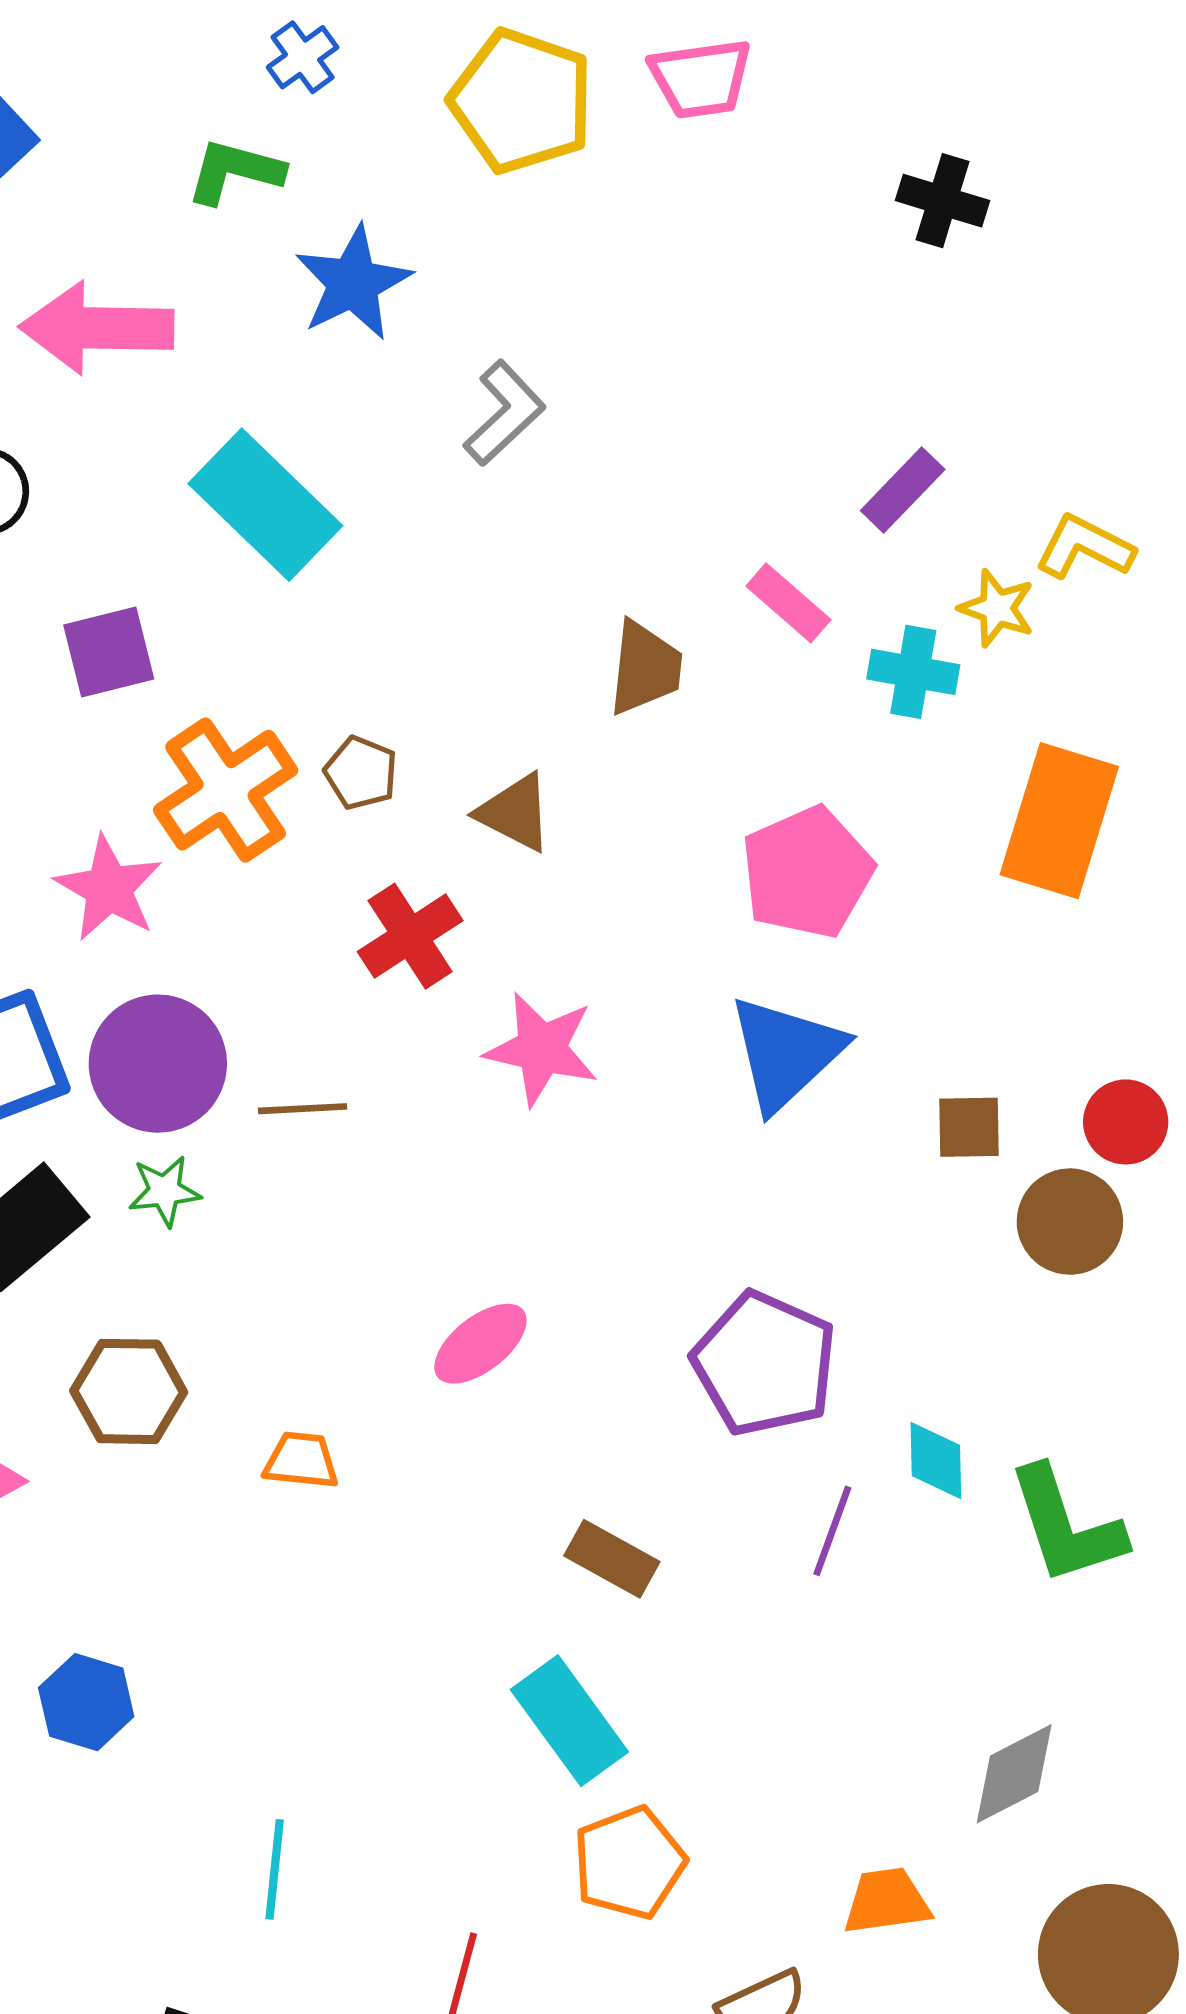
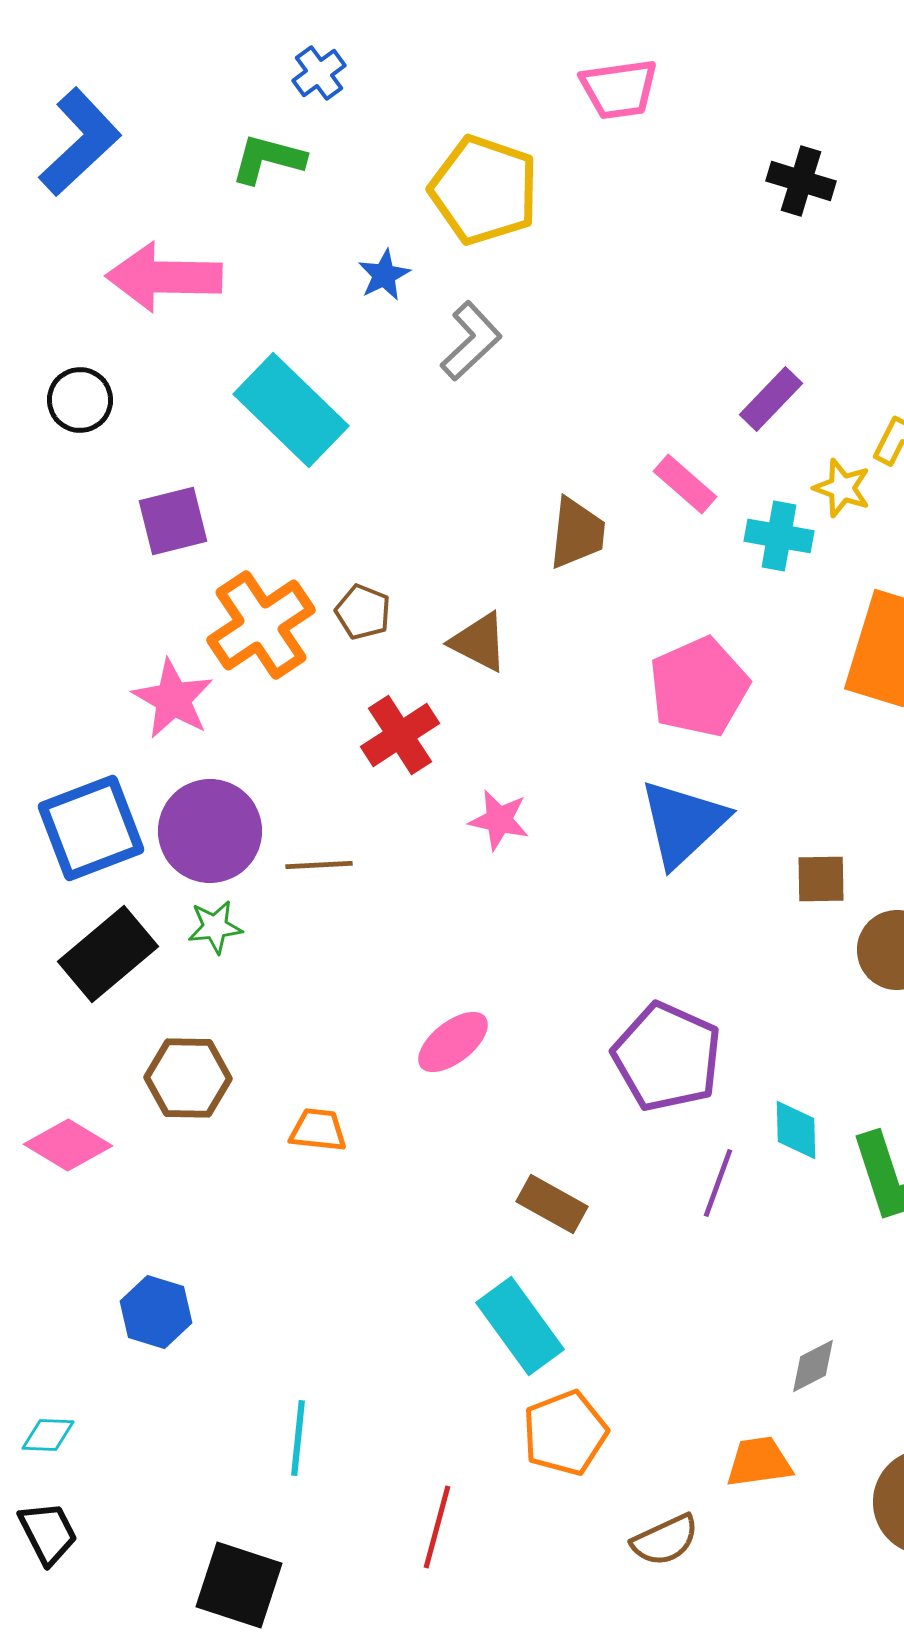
yellow pentagon: (522, 101) -> (484, 190), moved
blue star: (353, 283) -> (384, 275), moved, size x0.6
pink star: (542, 1049) -> (499, 820), size x0.7
gray diamond: (1014, 1774) -> (813, 1366), moved, size x0.7

